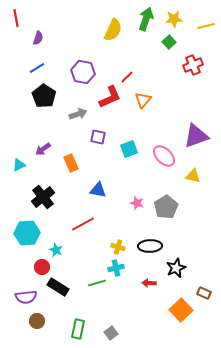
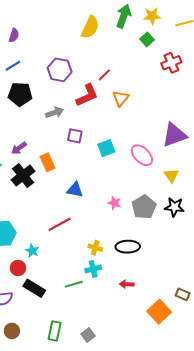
black pentagon: (44, 96) -> (20, 94), turned -30
yellow triangle: (193, 176) -> (171, 176), turned 42
black cross: (43, 197) -> (23, 176), moved
black star: (176, 268) -> (174, 207), moved, turned 30
brown circle: (37, 321) -> (12, 331), moved

